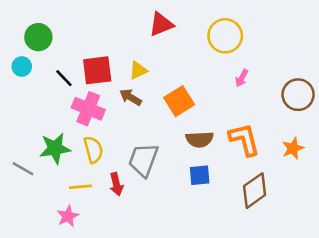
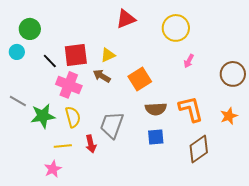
gray line: (23, 169) -> (18, 101), moved

